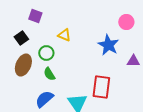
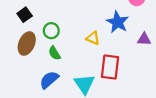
yellow triangle: (64, 35) -> (93, 38), moved

